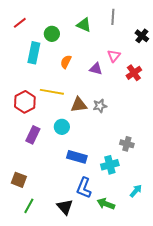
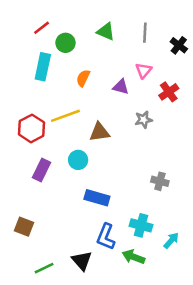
gray line: (113, 17) -> (145, 33), moved
red line: (20, 23) -> (42, 28), moved
yellow line: (52, 92) -> (65, 116), turned -30
gray star: (100, 106) -> (144, 120), moved
cyan cross: (110, 165) -> (141, 225), moved, turned 30
green line: (29, 206) -> (44, 268), moved, turned 35

